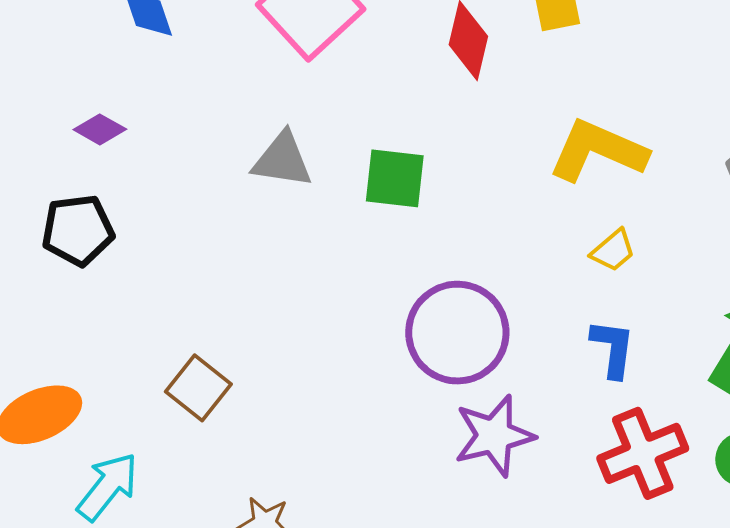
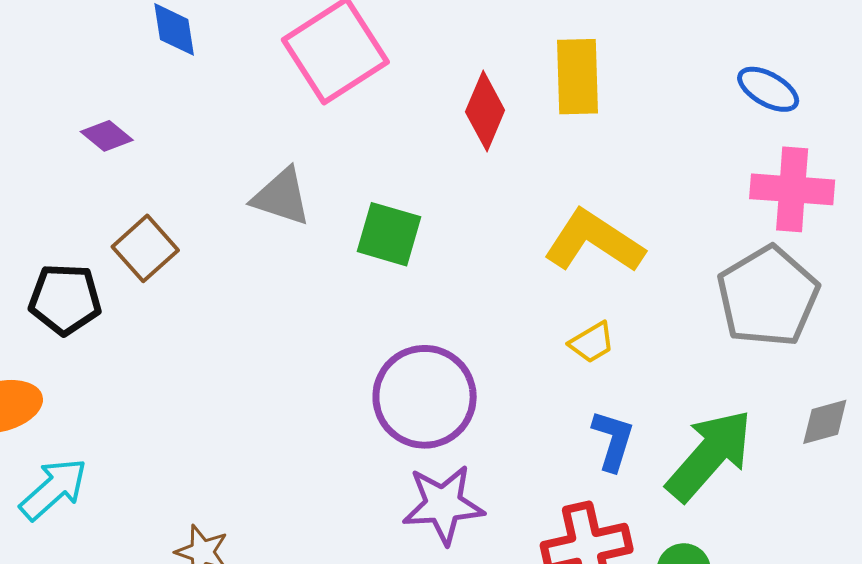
black pentagon: (78, 230) -> (65, 299), moved
blue L-shape: (613, 348) -> (613, 440), moved
brown square: (198, 388) -> (145, 248), moved

